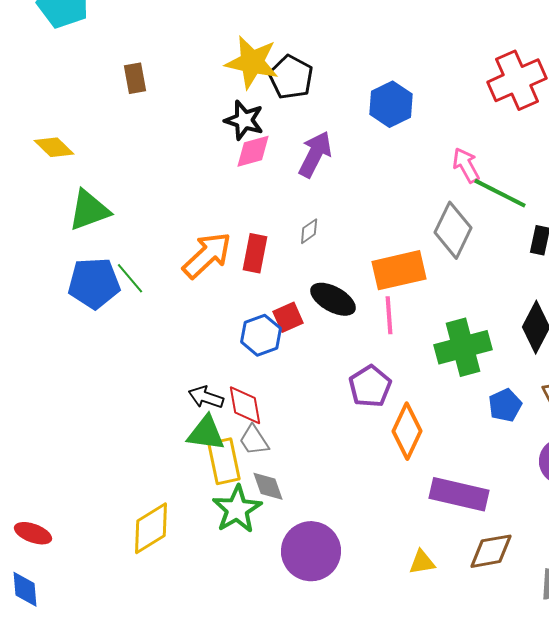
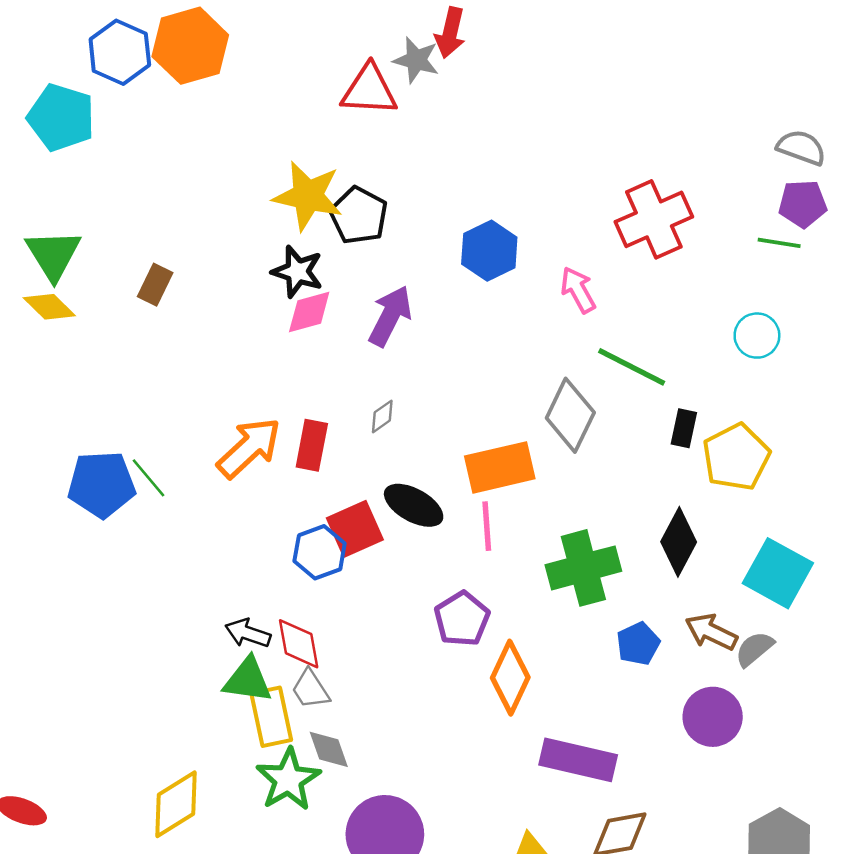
brown rectangle: (135, 78) -> (155, 285), moved, turned 36
pink arrow: (466, 165) -> (578, 290), moved
green triangle: (89, 210) -> (53, 255), moved, turned -42
red square: (288, 317) -> (355, 529), size x1.4

